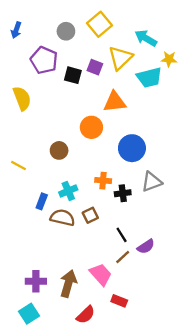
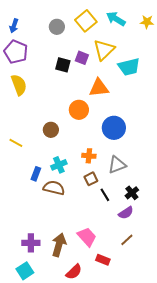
cyan arrow: (146, 38) -> (116, 19), moved
yellow star: (169, 59) -> (147, 22), moved
purple pentagon: (44, 60) -> (16, 52), moved
gray triangle: (152, 182) -> (117, 165), moved
black cross: (123, 193) -> (132, 193), moved, turned -32
brown square: (90, 215) -> (91, 179), moved
black line: (122, 235) -> (105, 195), moved
brown line: (123, 257) -> (127, 240), moved

